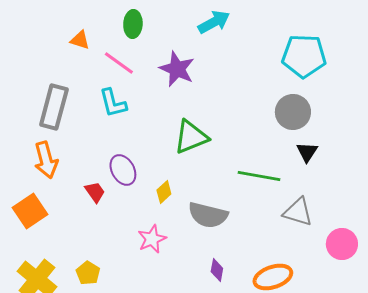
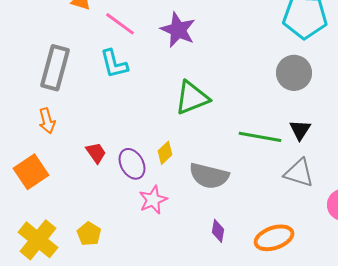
black triangle: (307, 152) -> (300, 130), moved
orange arrow: (46, 160) -> (47, 121), size x0.7
purple ellipse: (123, 170) -> (132, 164), moved

